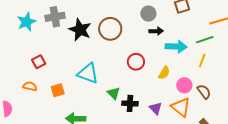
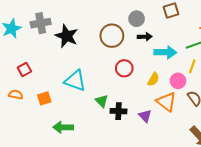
brown circle: (110, 29) -> (112, 36), moved
pink circle: (184, 85) -> (178, 81), moved
orange triangle: (181, 107) -> (166, 102), moved

